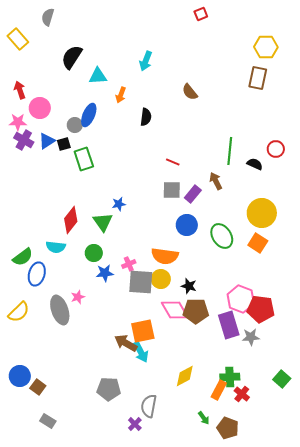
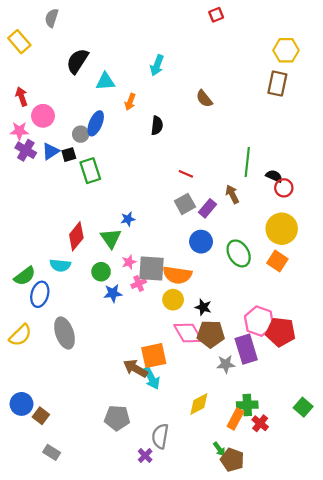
red circle: (276, 149) -> (284, 188), moved
gray square: (172, 190) -> (185, 204), turned -30
gray square: (141, 282) -> (152, 268), moved
pink star: (78, 297) -> (129, 262), moved
gray star: (251, 337) -> (226, 364), moved
brown pentagon: (228, 428) -> (232, 460), moved

